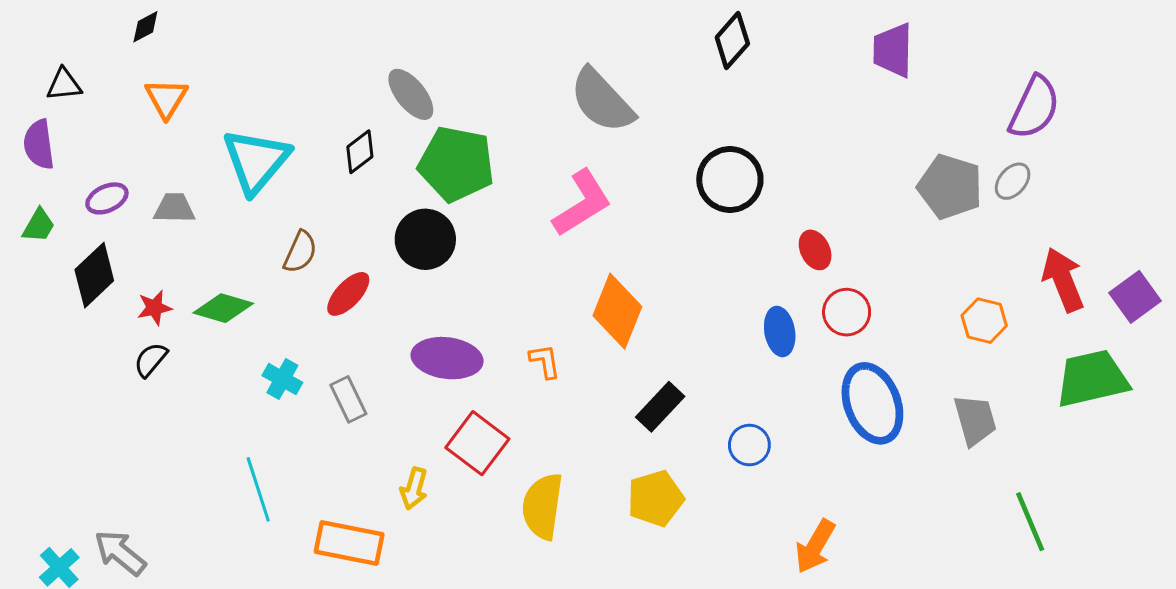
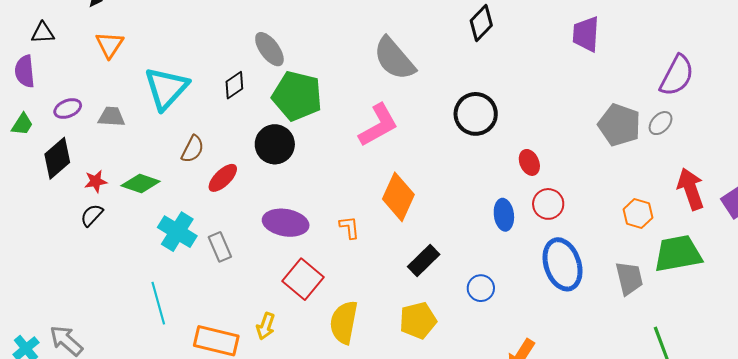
cyan cross: (282, 379) -> (177, 232), size x1.5
green trapezoid: (1092, 379) -> (678, 254), moved
yellow arrow: (414, 488) -> (266, 326), moved

